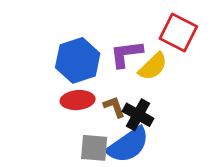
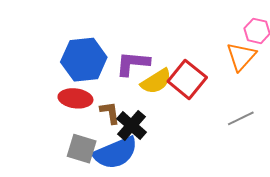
red square: (178, 33) -> (187, 79), moved

